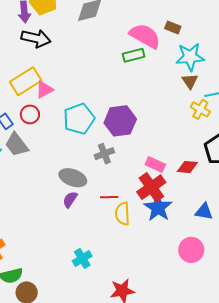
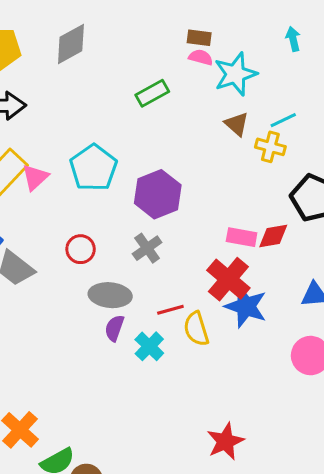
pink semicircle: (145, 36) -> (201, 57), moved, size x0.5
brown triangle: (190, 81) -> (237, 124), moved
red circle: (30, 114) -> (81, 249), moved
cyan pentagon: (79, 119) -> (93, 168), moved
pink rectangle: (155, 165) -> (242, 237), moved
cyan cross: (82, 258) -> (149, 346), moved

